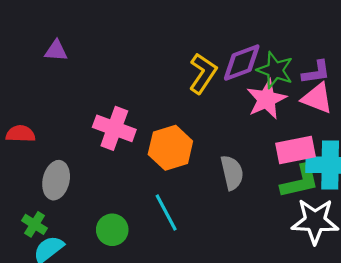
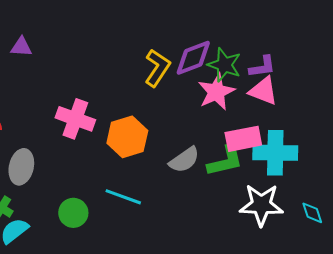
gray semicircle: (232, 173) -> (184, 160), turned 68
green L-shape: (300, 181) -> (225, 161), moved
cyan line: (166, 213) -> (123, 197), turned -42

